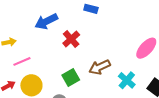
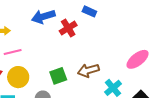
red cross: (71, 39) -> (68, 28), moved

